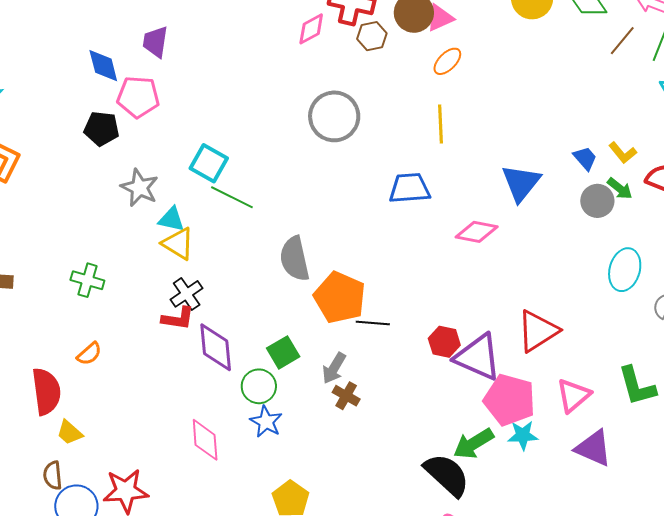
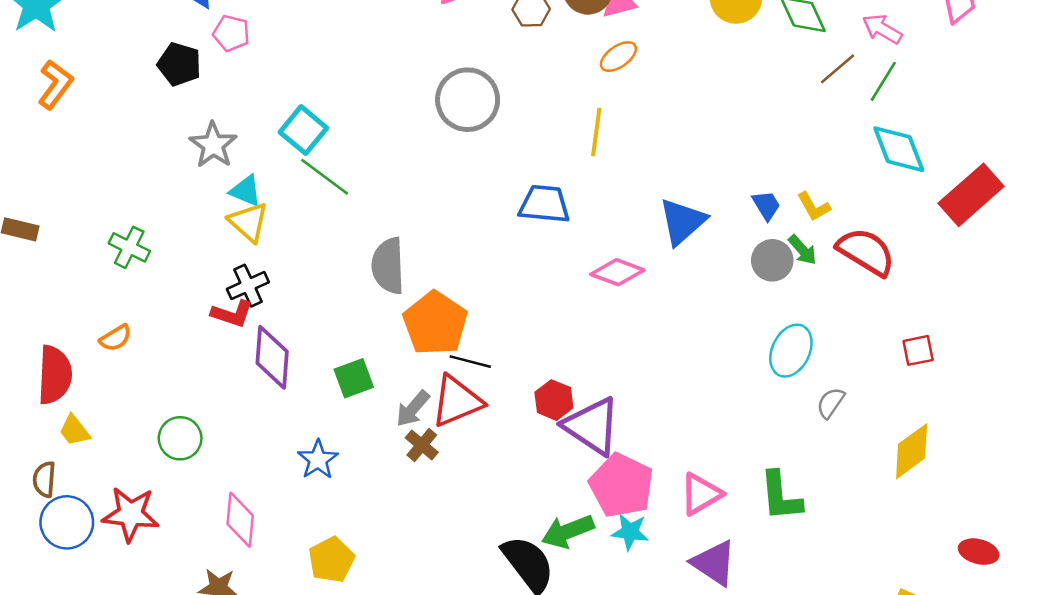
pink pentagon: (138, 97) -> (231, 33), size x0.7
red triangle: (538, 331) -> (457, 401), moved
green circle: (259, 386) -> (180, 438), moved
pink diamond: (205, 440) -> (240, 520), moved

